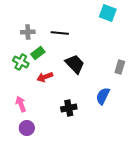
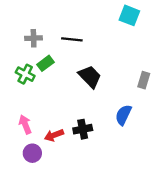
red arrow: (45, 77) -> (54, 135), moved

